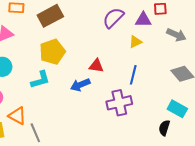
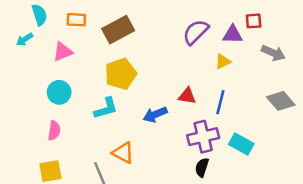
red triangle: (96, 66) -> (187, 96), moved
cyan rectangle: (177, 109) -> (241, 144), moved
orange triangle: (17, 116) -> (123, 153), moved
black semicircle: (164, 128) -> (202, 167), moved

